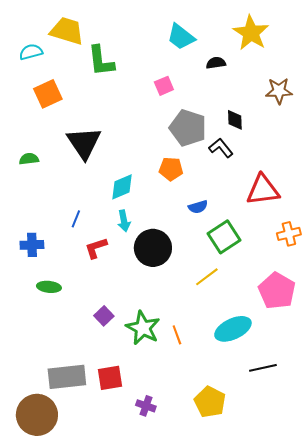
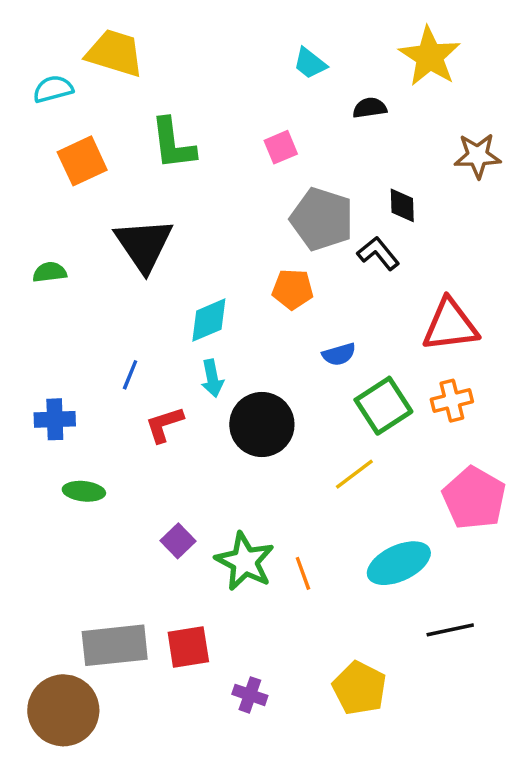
cyan trapezoid: (181, 37) -> (310, 63), size x0.7
green L-shape: (101, 61) -> (173, 144), moved
orange cross: (289, 234) -> (452, 401), moved

